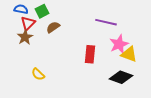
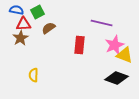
red triangle: (28, 23) -> (24, 24), turned 42
red rectangle: (90, 54) -> (80, 45), moved
yellow semicircle: (38, 74) -> (34, 75), turned 48

